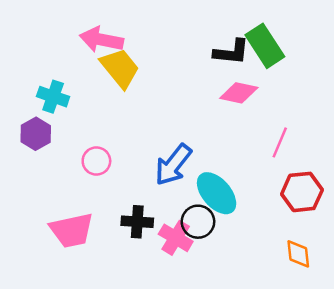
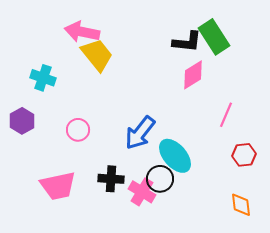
pink diamond: (239, 93) -> (193, 75), turned -44
purple hexagon: (36, 134) -> (22, 121), moved
red hexagon: (302, 192) -> (244, 155), size x0.7

